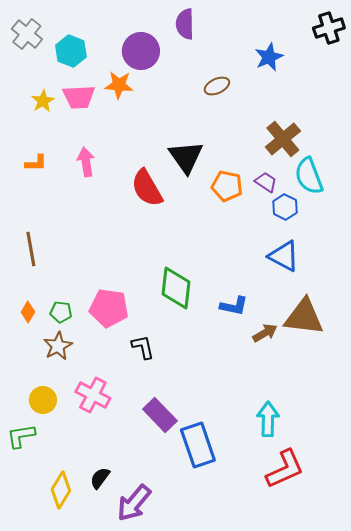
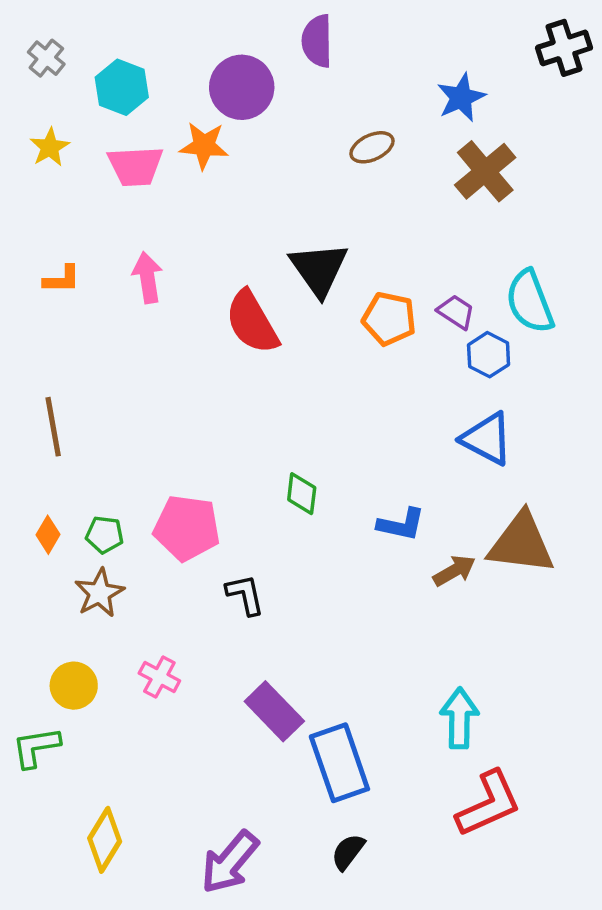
gray cross: (27, 34) -> (46, 58), size x0.7
yellow star: (43, 101) -> (50, 147), moved
brown cross: (283, 139) -> (485, 171), moved
green diamond: (176, 288) -> (302, 494), size x0.6
pink cross: (93, 395) -> (159, 677), size x0.7
black semicircle: (100, 478) -> (348, 852), moved

